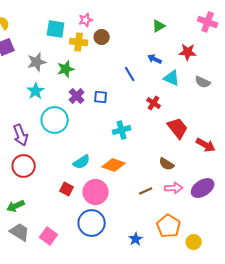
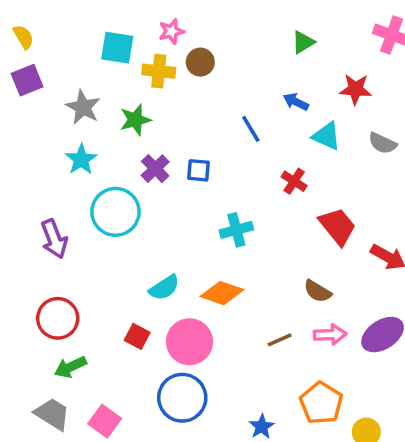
gray star: (37, 62) -> (83, 107), turned -30
red circle: (24, 166) -> (58, 318), moved
green arrow: (16, 206) -> (70, 367), moved

